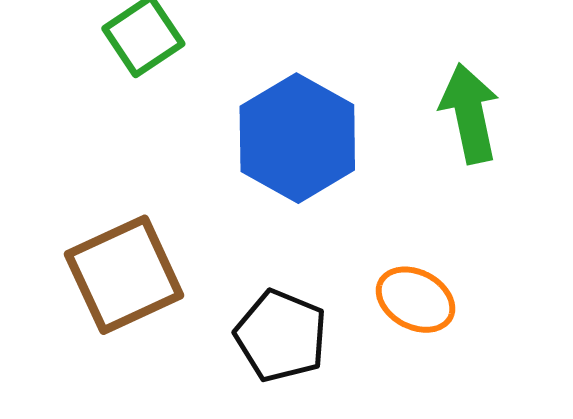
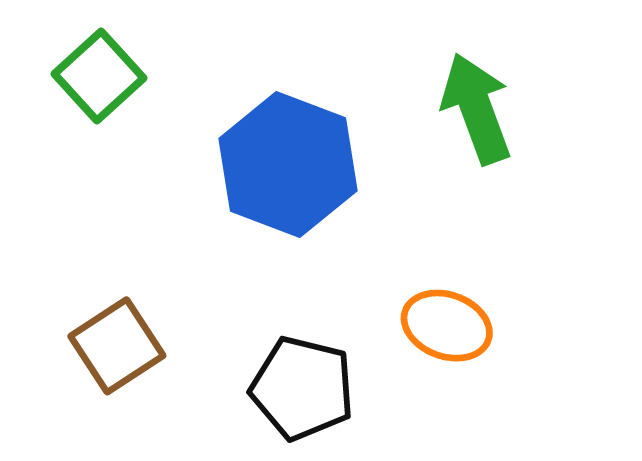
brown square: (124, 275) -> (117, 346), size x0.7

